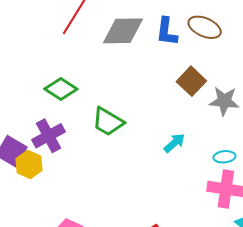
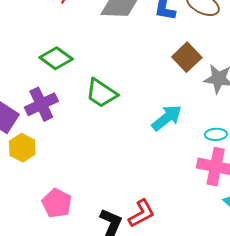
cyan arrow: (174, 143) -> (167, 118), size x1.4
yellow hexagon: (29, 164) -> (22, 148), moved

